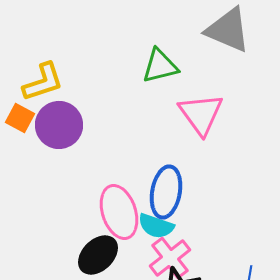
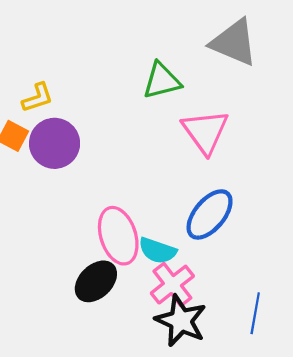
yellow L-shape: (43, 82) -> (38, 98), size x0.7
blue ellipse: (166, 192) -> (210, 214), moved, turned 30

